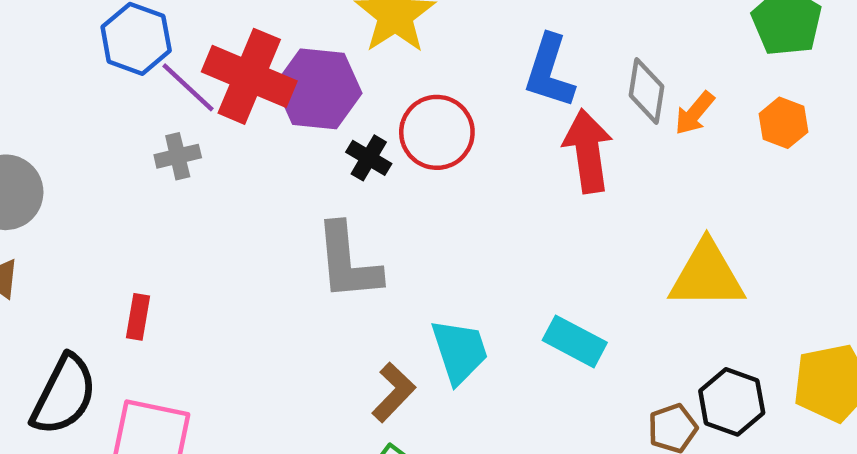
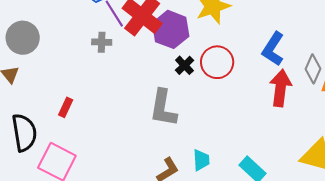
cyan trapezoid: (459, 351) -> (201, 160), size x0.7
black semicircle: (64, 395) -> (24, 133), turned -51

